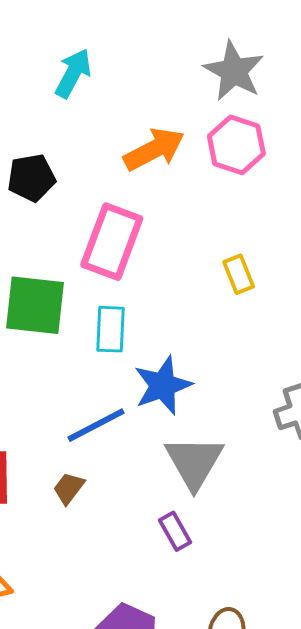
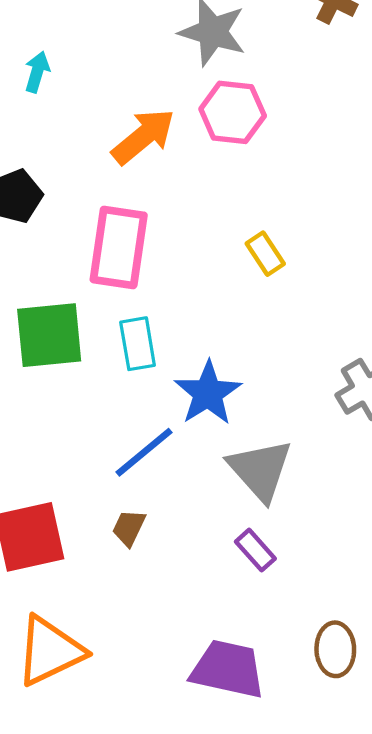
cyan arrow: (73, 73) -> (37, 72), size x0.7

